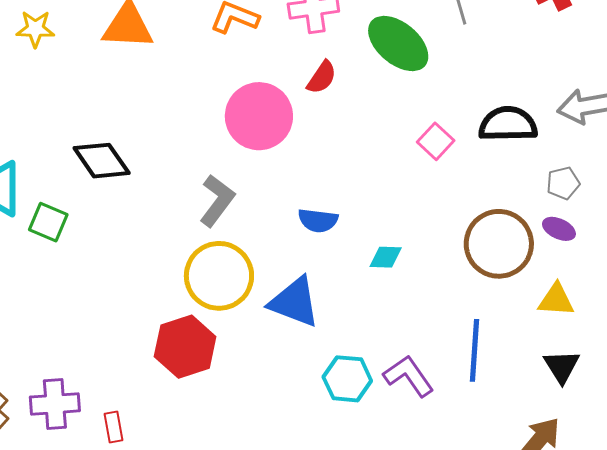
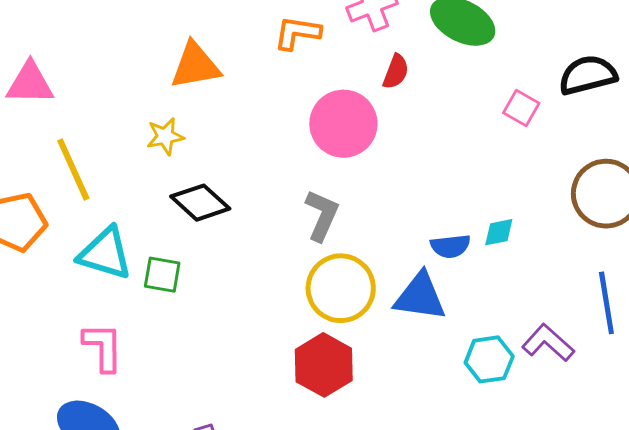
yellow star: (35, 29) -> (165, 136), moved
blue semicircle: (318, 220) -> (450, 246), moved

